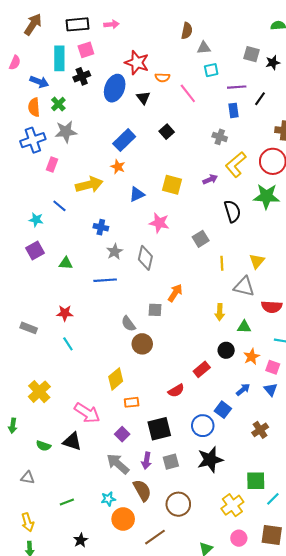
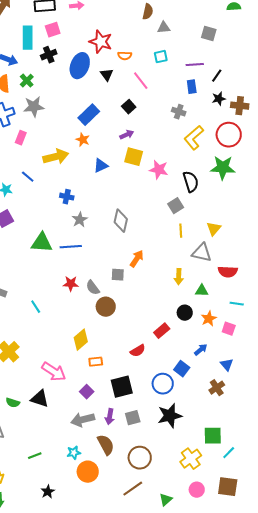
black star: (273, 63) -> (219, 99), moved
cyan square: (211, 70) -> (161, 57), moved
pink line: (188, 93) -> (141, 81), moved
purple arrow: (210, 179) -> (127, 135), moved
pink star: (159, 223) -> (159, 170), moved
gray square: (201, 239) -> (176, 206), moved
gray diamond: (145, 258) -> (121, 221), moved
green triangle: (66, 263) -> (42, 243), moved, size x1.6
red star: (65, 313) -> (71, 284), moved
blue triangle: (271, 390) -> (227, 365), moved
gray arrow: (118, 464) -> (83, 420), turned -55
brown line: (155, 537) -> (133, 489), moved

